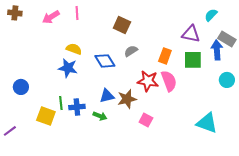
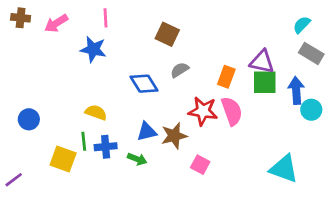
cyan semicircle: (211, 15) -> (302, 25), moved
pink arrow: (51, 17) -> (56, 23), moved
purple triangle: (191, 34) -> (262, 62), moved
yellow semicircle: (74, 49) -> (96, 112), moved
blue arrow: (217, 50) -> (296, 91), moved
blue star: (68, 68) -> (93, 49), moved

